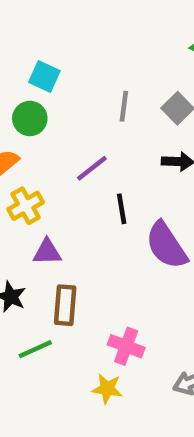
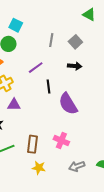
brown rectangle: (65, 305) -> (33, 144), moved
pink cross: (126, 346) -> (61, 141), moved

